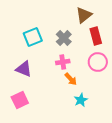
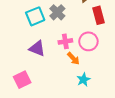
gray cross: (64, 38) -> (57, 12), moved
pink circle: (98, 62) -> (88, 41), moved
purple triangle: (24, 69) -> (37, 48), moved

